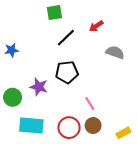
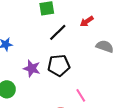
purple star: (39, 87) -> (32, 68), moved

